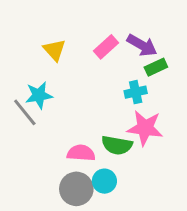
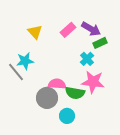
cyan cross: (136, 92) -> (87, 59), turned -32
pink semicircle: (81, 153) -> (57, 84), moved
gray circle: (76, 189) -> (47, 98), moved

